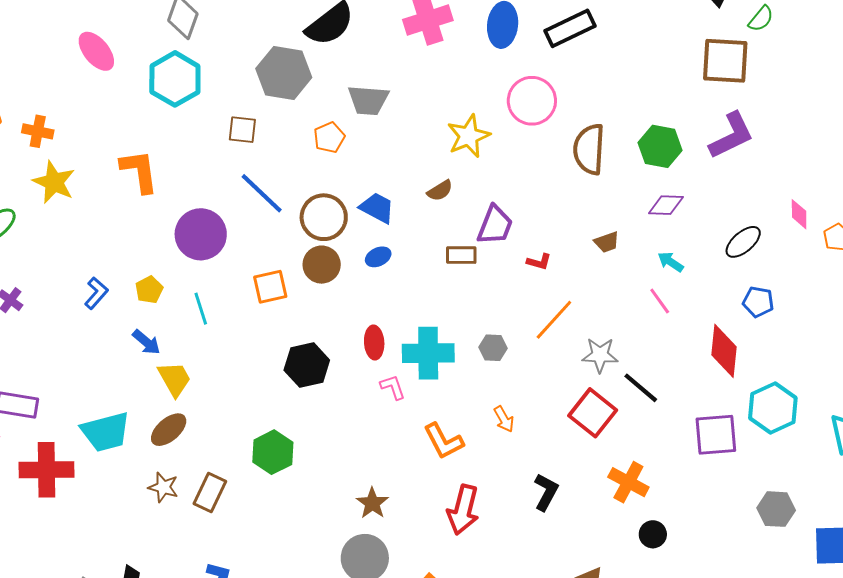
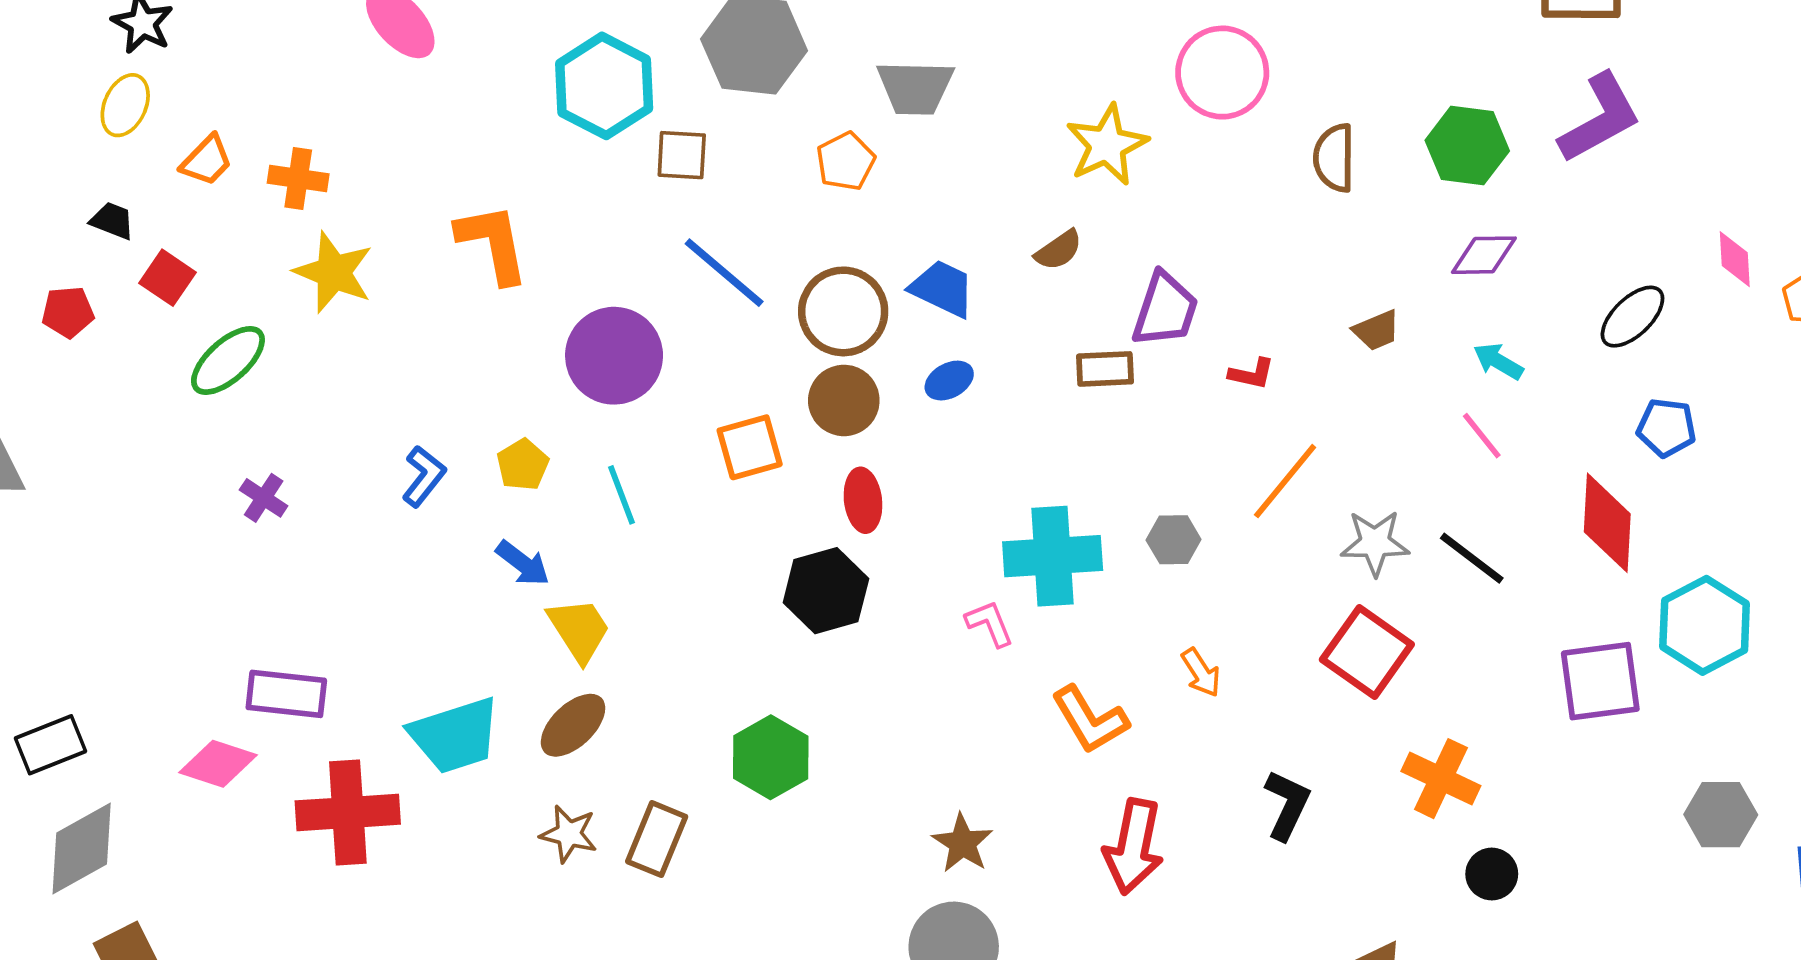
cyan hexagon: (175, 79) -> (604, 86), moved
brown semicircle: (589, 149) -> (1334, 158), size x0.7
red ellipse: (374, 342) -> (863, 500), moved
black line: (641, 388) -> (1472, 558), moved

